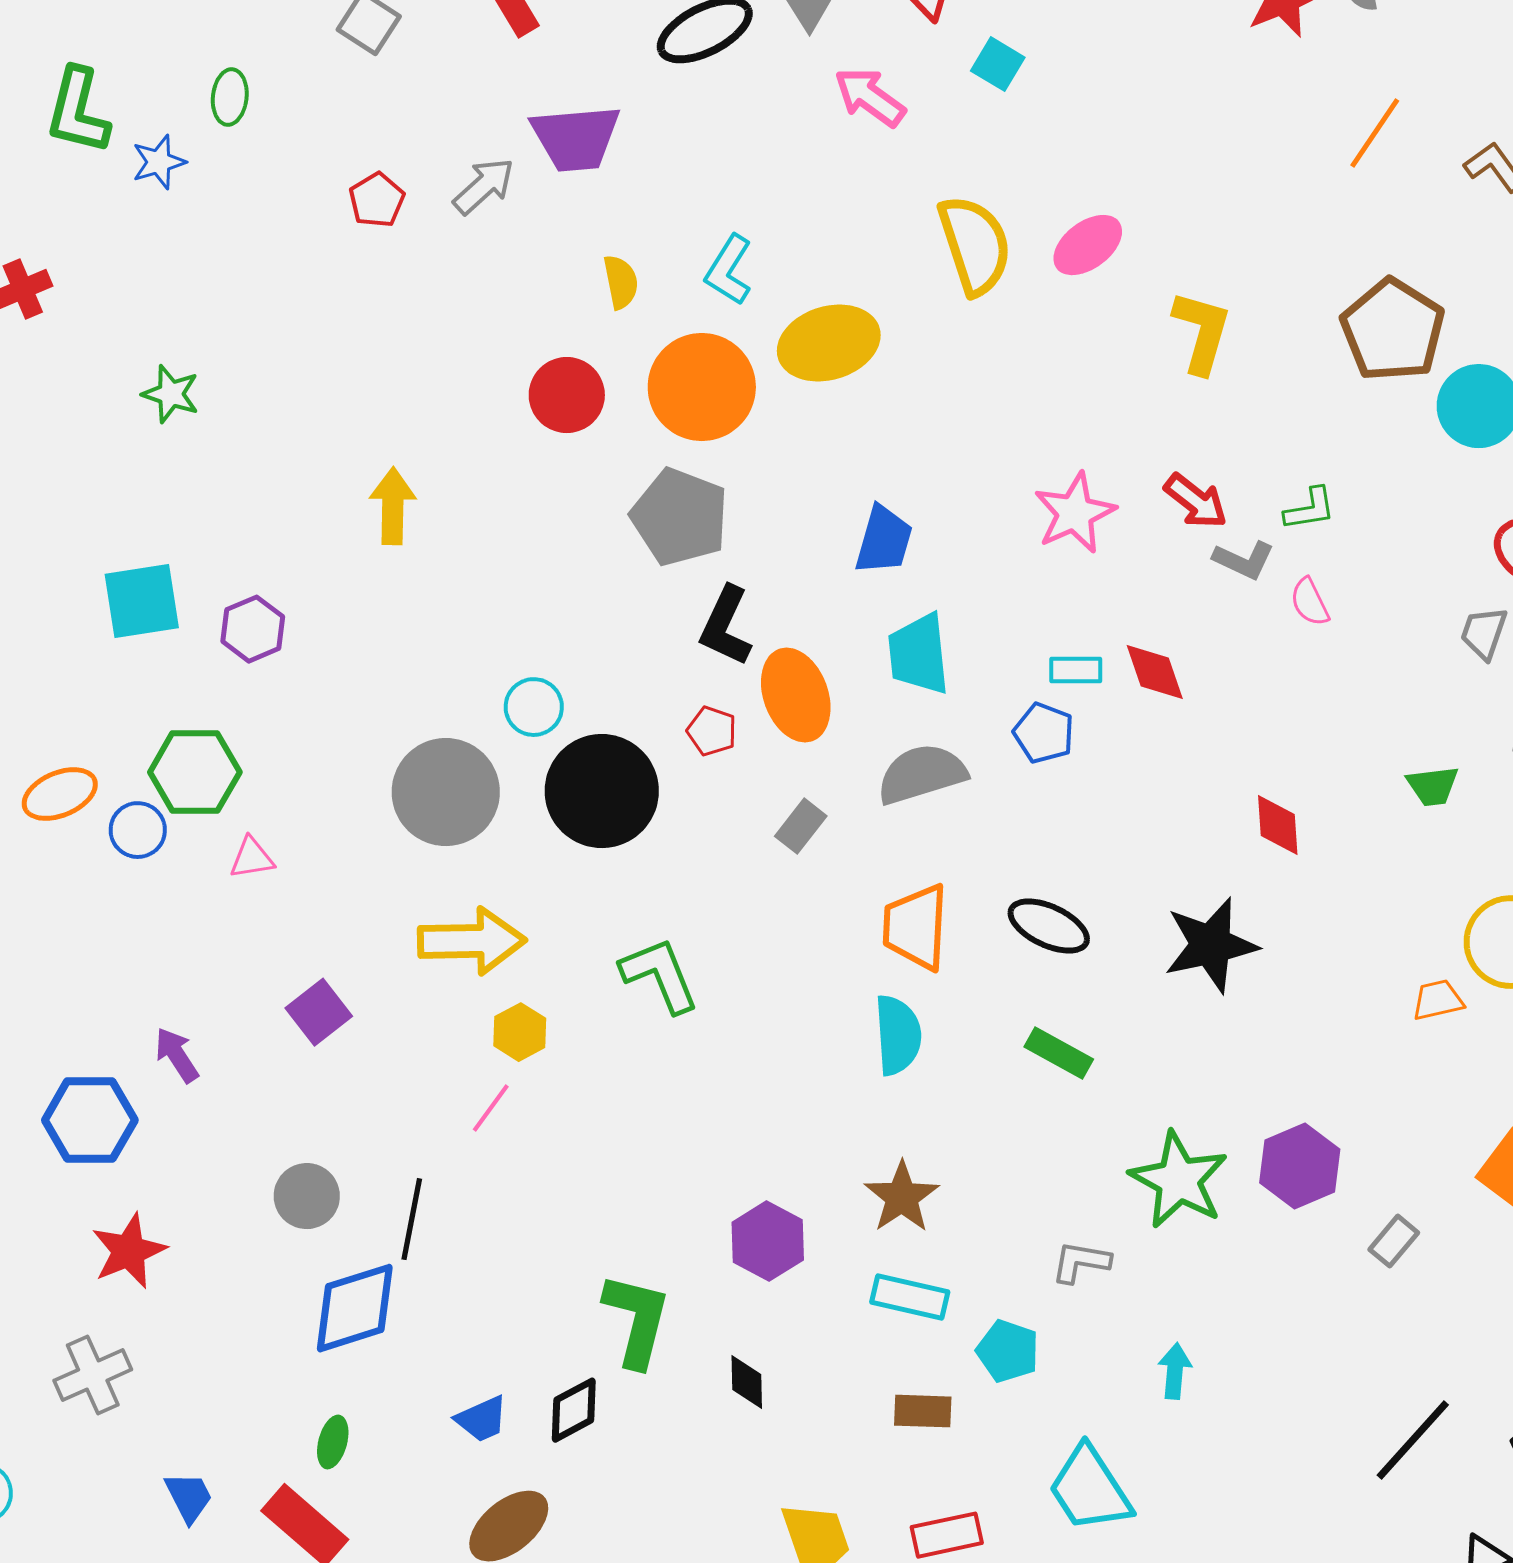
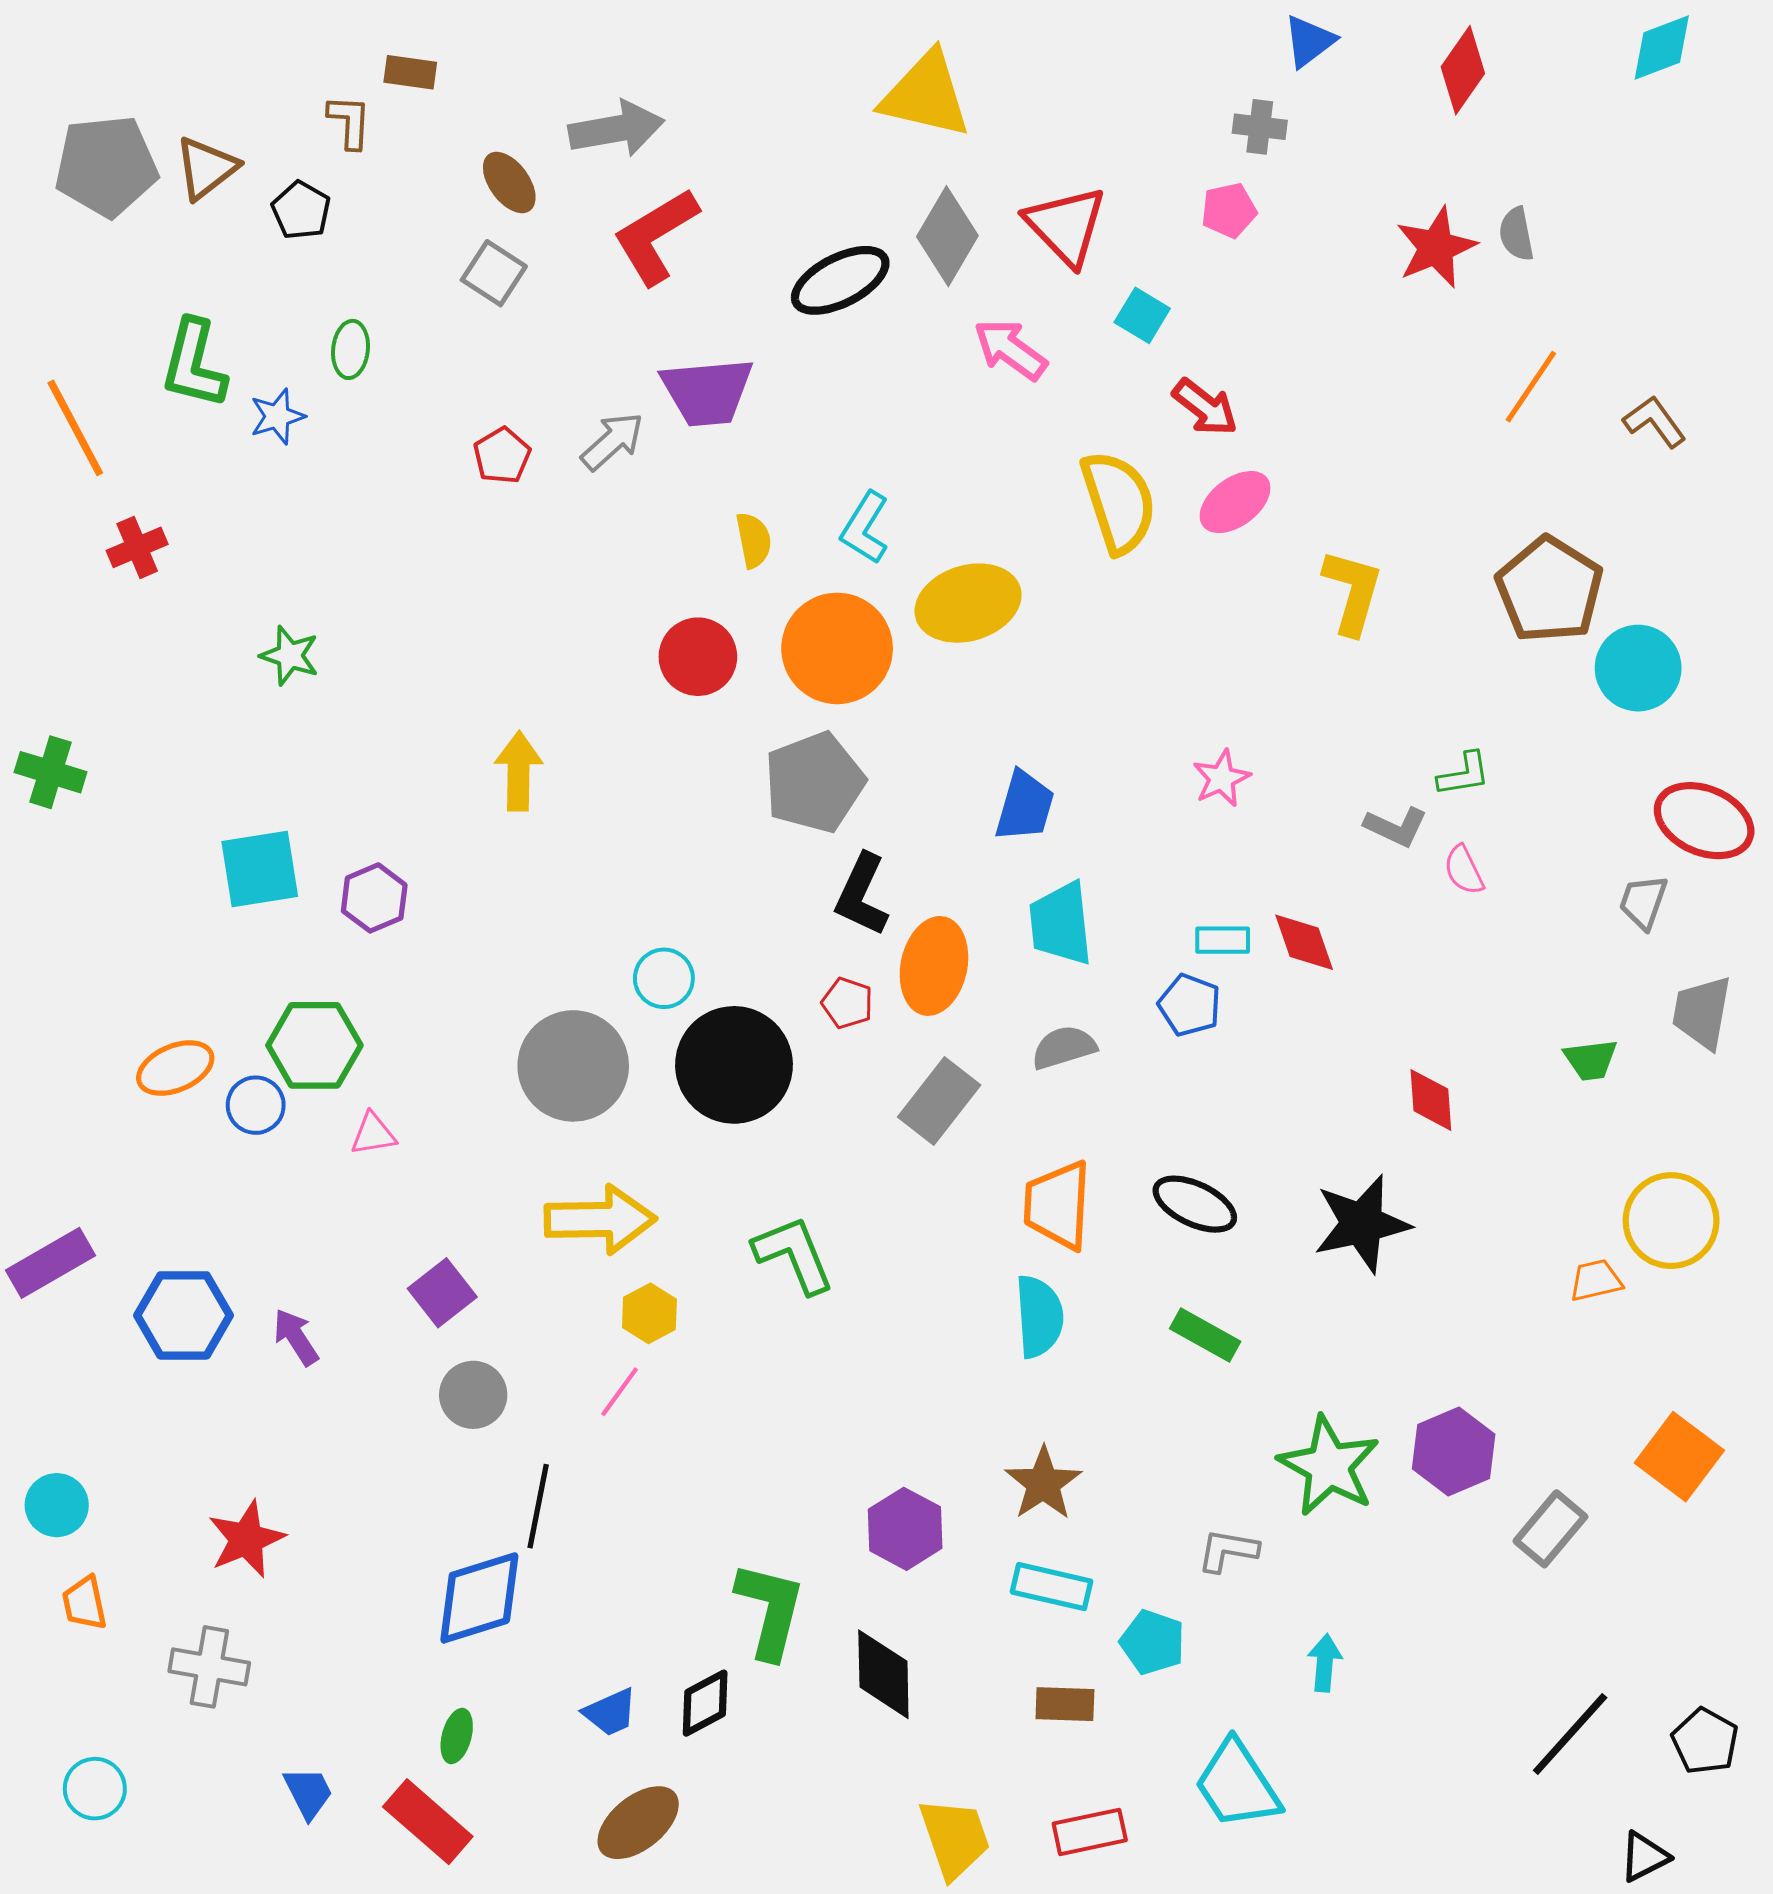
red arrow: (1196, 501) -> (1205, 407), moved
pink star: (1075, 513) -> (1222, 778), size x0.7
gray pentagon: (680, 517) -> (814, 782), turned 30
orange ellipse: (796, 695) -> (934, 966), turned 32
gray semicircle: (922, 774) -> (1064, 1047), size x0.7
gray rectangle: (801, 826) -> (939, 1101), size x1.5
blue hexagon: (90, 1120) -> (183, 1315), moved
gray circle: (307, 1196) -> (473, 1395), moved
gray rectangle: (1394, 1241) -> (1550, 1529), size x1.4
gray cross: (93, 1375) -> (209, 1667), turned 34
black diamond: (747, 1382) -> (883, 1674), size x1.6

